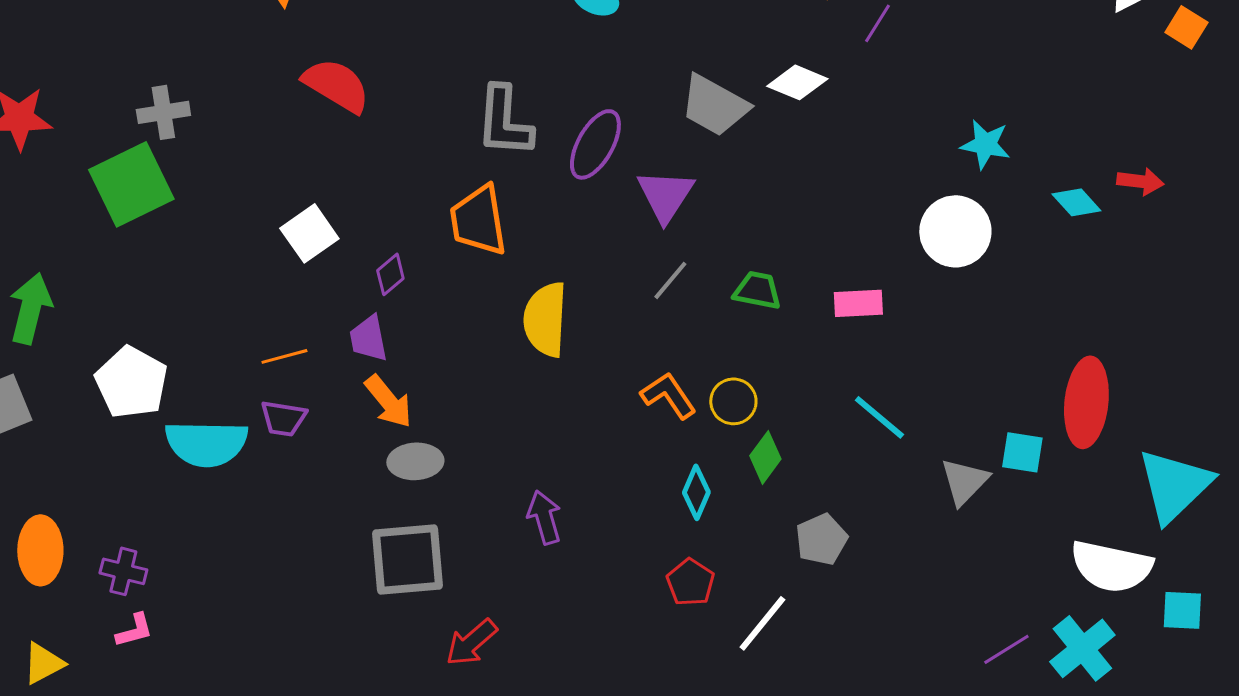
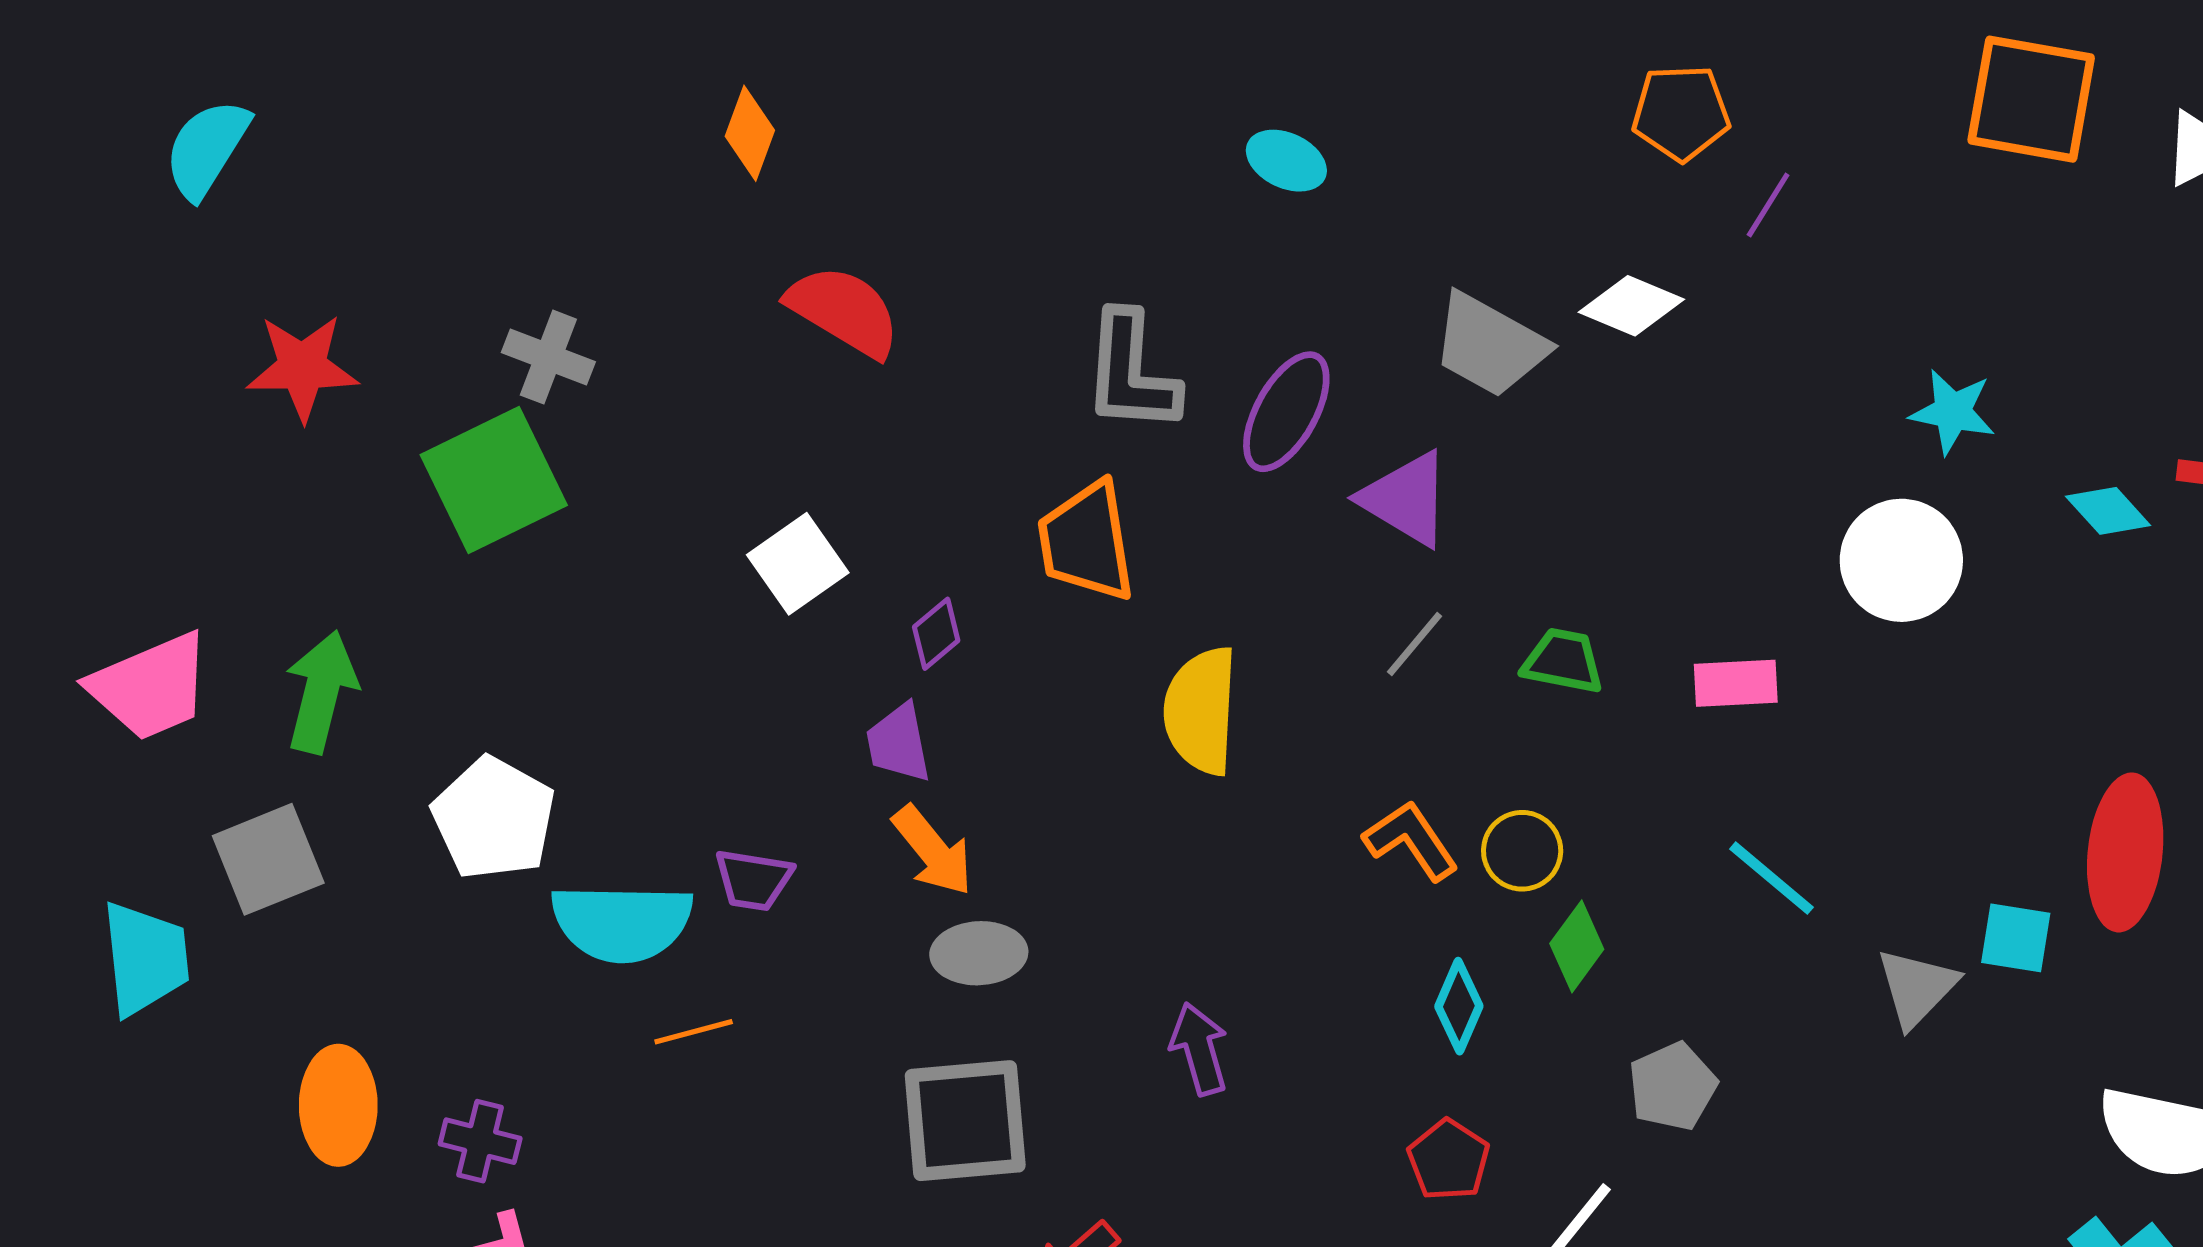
gray cross: (163, 112) -> (548, 357), turned 30
purple triangle: (665, 195) -> (1406, 499), turned -32
orange line: (284, 356) -> (694, 1032), moved

